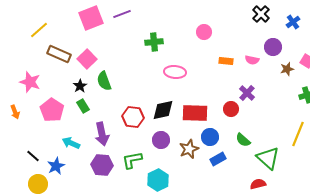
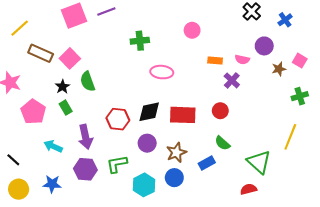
purple cross: (247, 93) -> (232, 80), moved
blue circle: (210, 137) -> (174, 178), moved
green semicircle: (243, 140) -> (222, 143), moved
blue star: (56, 166) -> (52, 184), moved, turned 30

